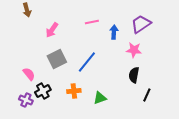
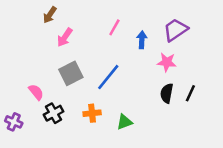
brown arrow: (27, 10) -> (50, 15), moved, turned 48
pink line: (92, 22) -> (114, 27), turned -48
black line: (147, 95) -> (190, 93), moved
purple cross: (26, 100) -> (14, 122), moved

